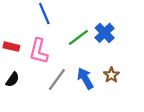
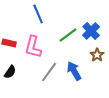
brown star: (111, 75) -> (97, 55), moved

